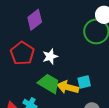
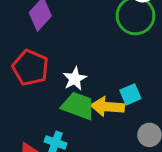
white star: (50, 56) -> (75, 79), moved

